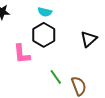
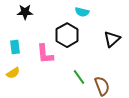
cyan semicircle: (45, 12) -> (82, 12), moved

